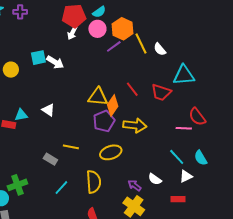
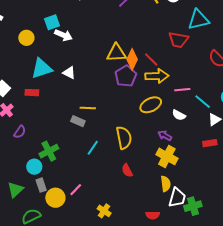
white arrow: (55, 62) -> (63, 35), moved
red line: (132, 89) -> (151, 60), moved
cyan triangle: (21, 115) -> (42, 68), moved, size x1.6
pink line: (184, 128) -> (182, 90), moved
yellow line: (71, 147) -> (88, 108), moved
yellow ellipse: (111, 152) -> (151, 105), moved
white semicircle: (155, 179) -> (179, 115), moved

